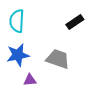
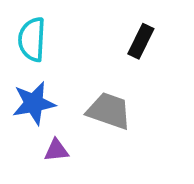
black rectangle: (75, 22) -> (141, 41), turned -30

